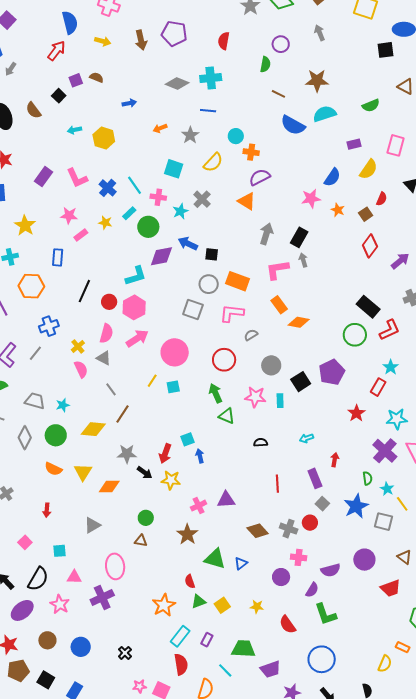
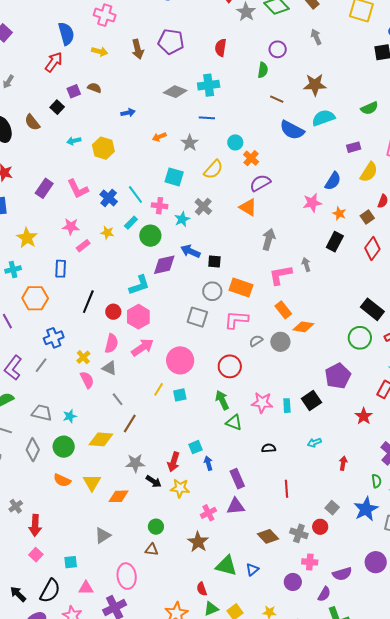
orange cross: (251, 152) -> (251, 158), turned 35
black rectangle: (299, 237) -> (335, 242), moved
gray circle: (271, 365) -> (280, 342), moved
black square: (301, 382) -> (311, 401), moved
purple rectangle: (315, 478) -> (237, 479), moved
red arrow: (47, 510) -> (35, 525), moved, size x1.5

